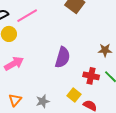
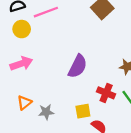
yellow square: (74, 95) -> (83, 111), turned 32
orange triangle: (15, 100) -> (24, 103), moved

